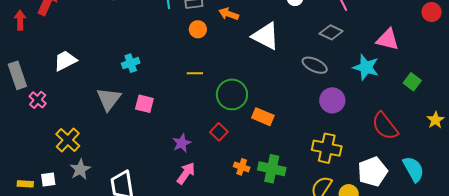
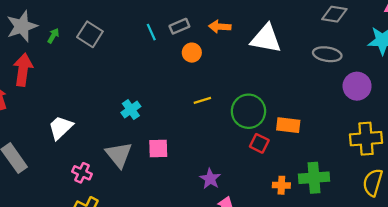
pink cross: (38, 100) -> (82, 173), moved
red square: (219, 132) -> (259, 143), moved

